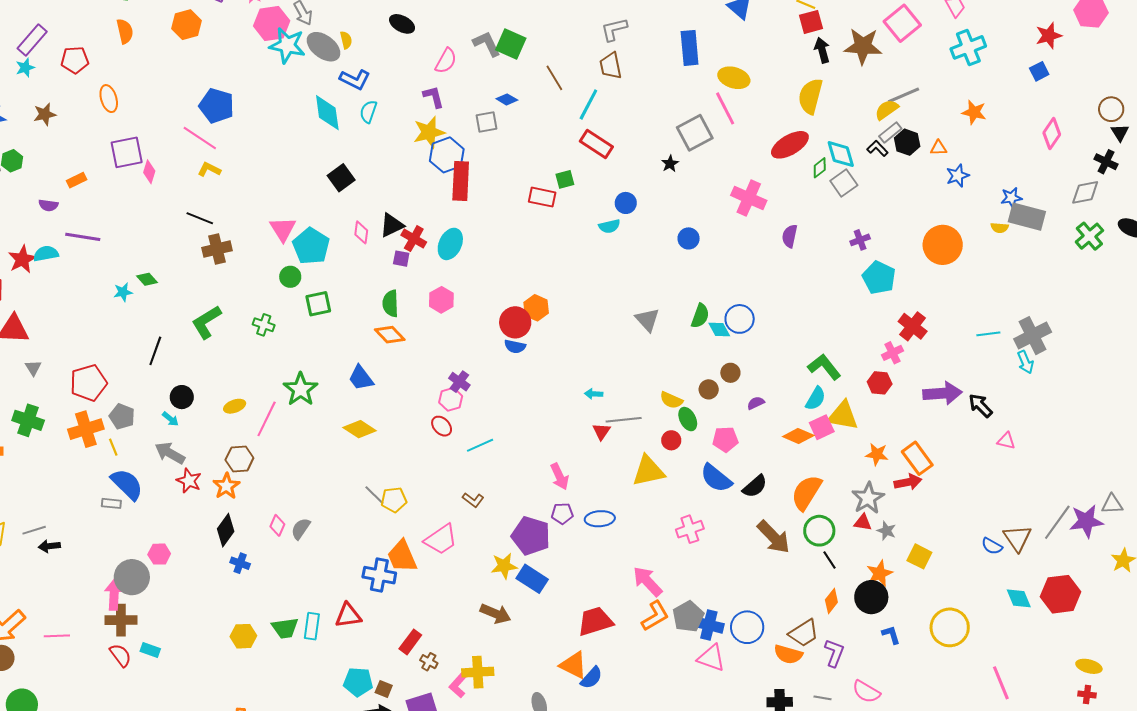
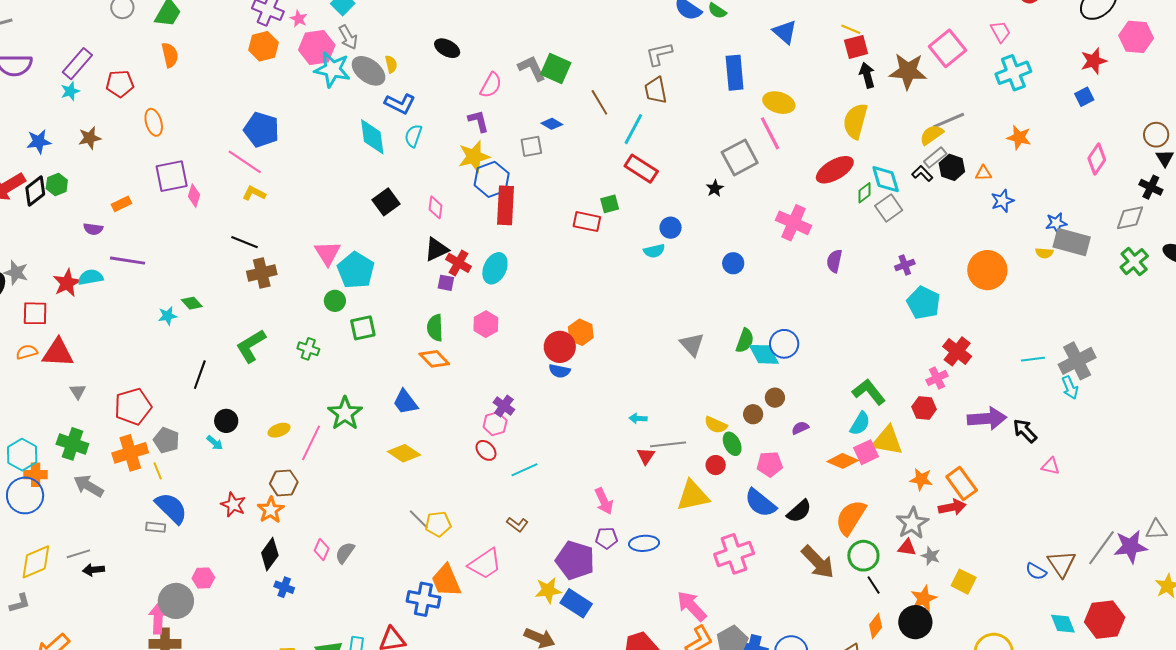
orange hexagon: (187, 25) -> (264, 46), moved
pink diamond: (361, 232) -> (435, 207), moved
cyan diamond: (719, 329) -> (764, 354), size x1.4
gray arrow: (170, 453) -> (88, 486), moved
pink cross: (690, 529) -> (734, 554), size x1.4

